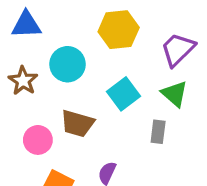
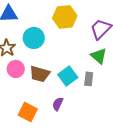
cyan square: (123, 94) -> (68, 76), moved
pink circle: (38, 140) -> (16, 69), moved

